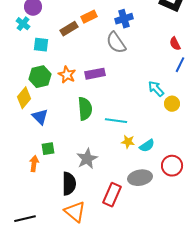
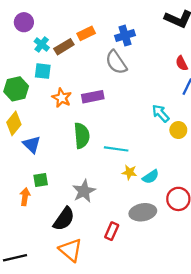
cyan cross: (23, 24) -> (42, 44), moved
cyan square: (41, 45) -> (43, 71), moved
green hexagon: (40, 77) -> (16, 89), moved
black semicircle: (69, 184) -> (64, 219), turned 35
red rectangle: (112, 195) -> (112, 231), size x0.7

